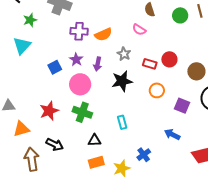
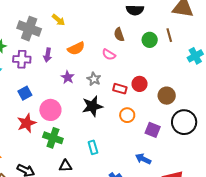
purple cross: (79, 31) -> (22, 59), moved
orange semicircle: (103, 34) -> (76, 48), moved
purple star: (76, 60) -> (68, 77), moved
purple arrow: (98, 64) -> (48, 55), moved
red star: (49, 111) -> (27, 123), moved

